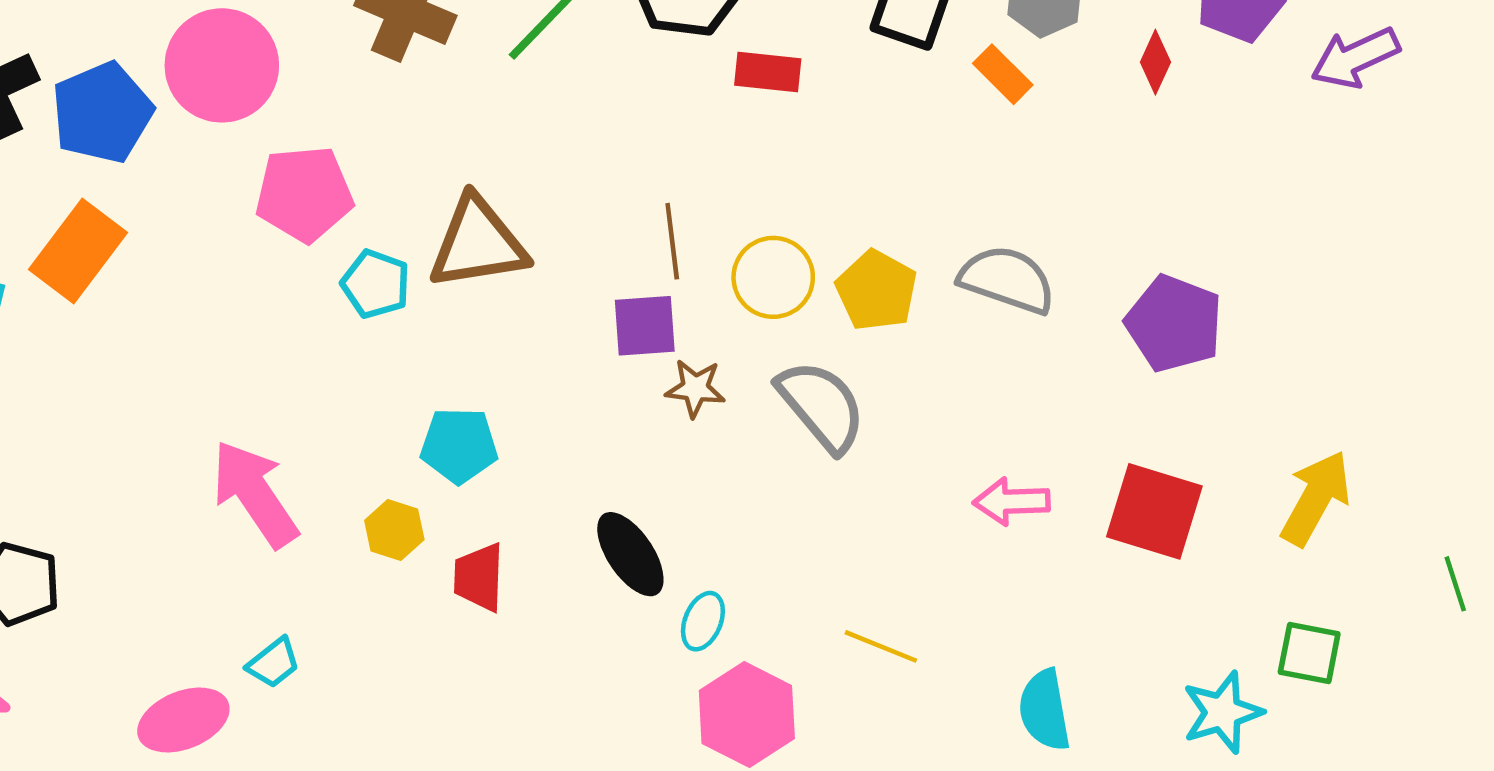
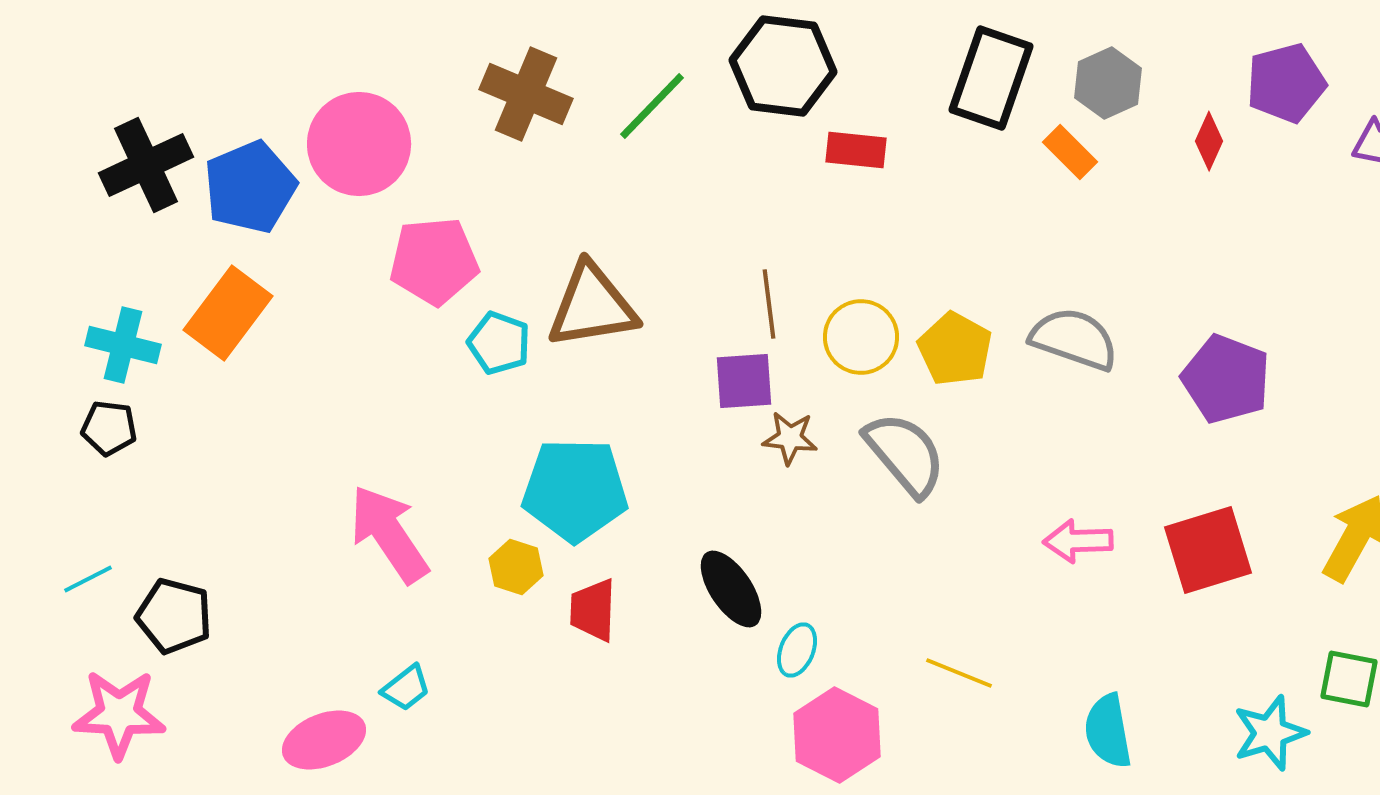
cyan pentagon: (459, 445) -> (575, 490), size x1.5
red square: (1154, 511) -> (1208, 550), turned -34

